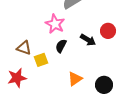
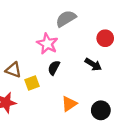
red circle: (108, 31) -> (105, 38), moved
black arrow: (88, 40) -> (93, 64), moved

